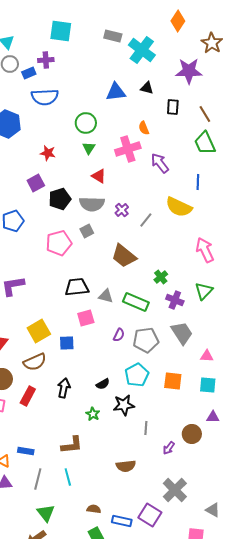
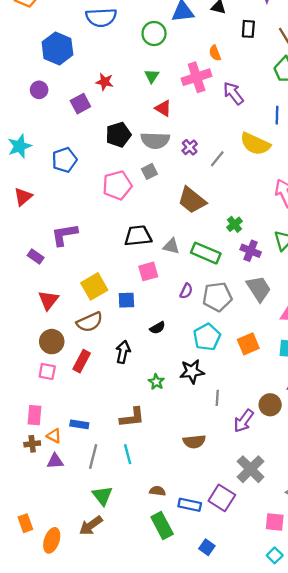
green circle: (86, 123) -> (154, 34), moved
purple square: (36, 183) -> (80, 104), moved
orange square: (173, 381) -> (248, 344), turned -30
black semicircle: (103, 384) -> (157, 328), moved
purple arrow: (169, 448) -> (244, 421), size x1.5

